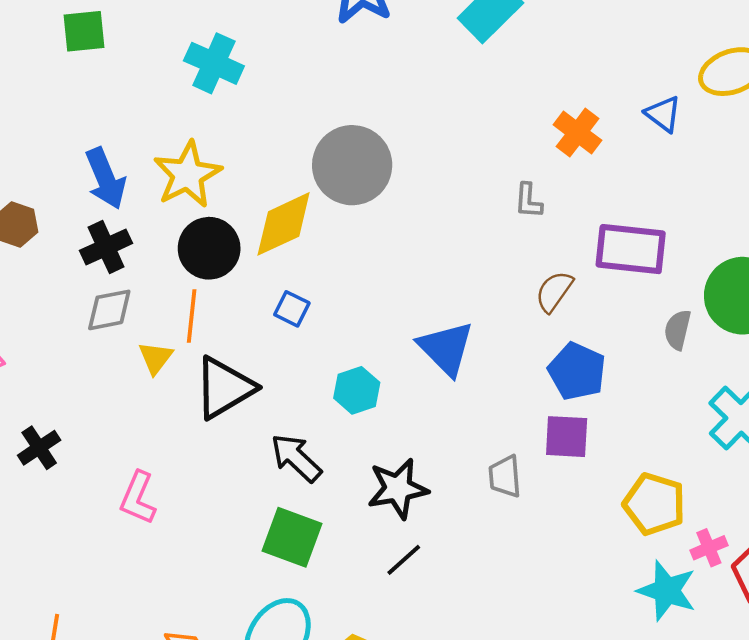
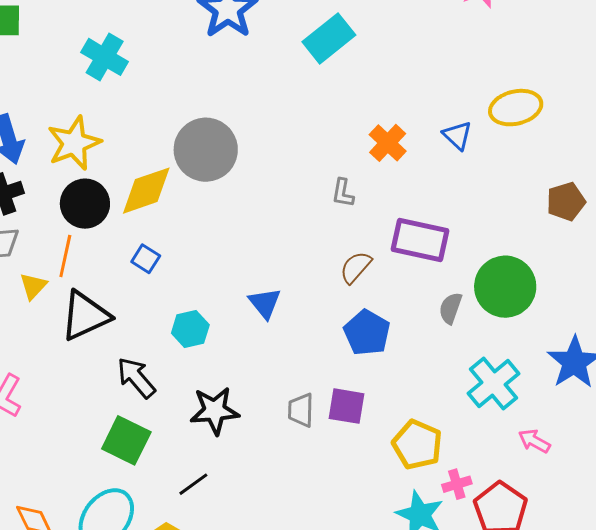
blue triangle: (446, 348) -> (265, 303), size x0.7
purple square: (567, 437) -> (347, 406), moved
black line: (404, 560) -> (193, 484), moved

